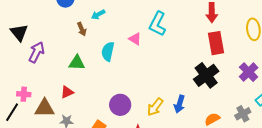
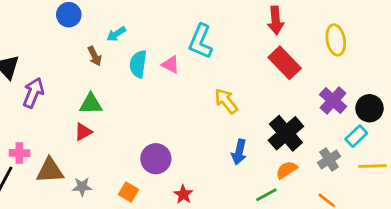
red rectangle: (216, 43) -> (285, 63), turned -30
cyan semicircle: (108, 52) -> (138, 64), moved
black cross: (206, 75) -> (286, 133), moved
red triangle: (67, 92) -> (83, 132), moved
yellow arrow: (155, 107) -> (226, 101), moved, turned 108

